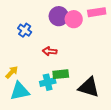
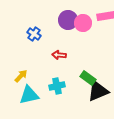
green rectangle: (61, 74) -> (88, 78), moved, turned 42
black triangle: (89, 87) -> (98, 91), turned -40

